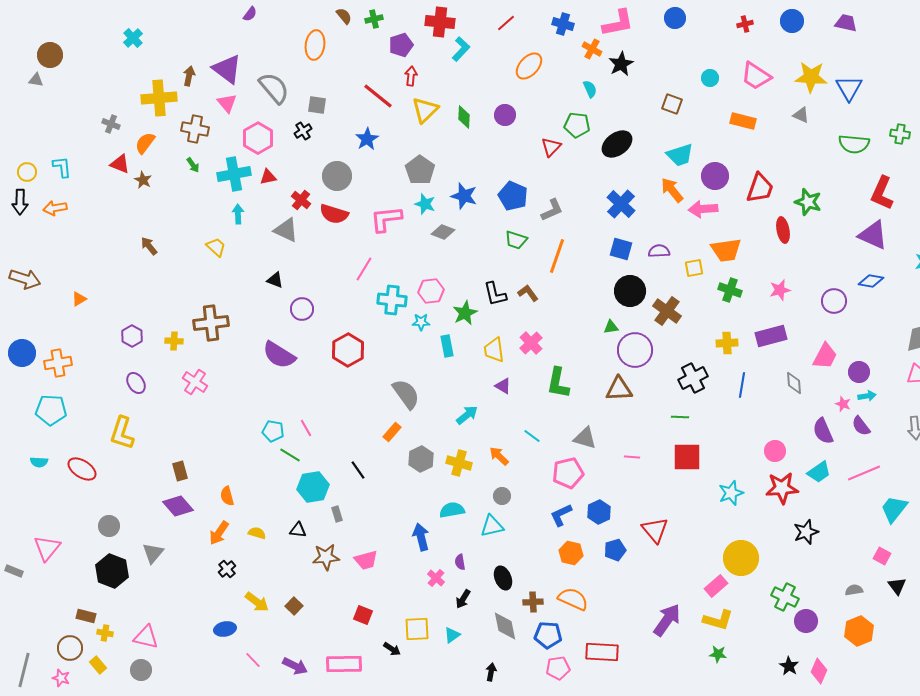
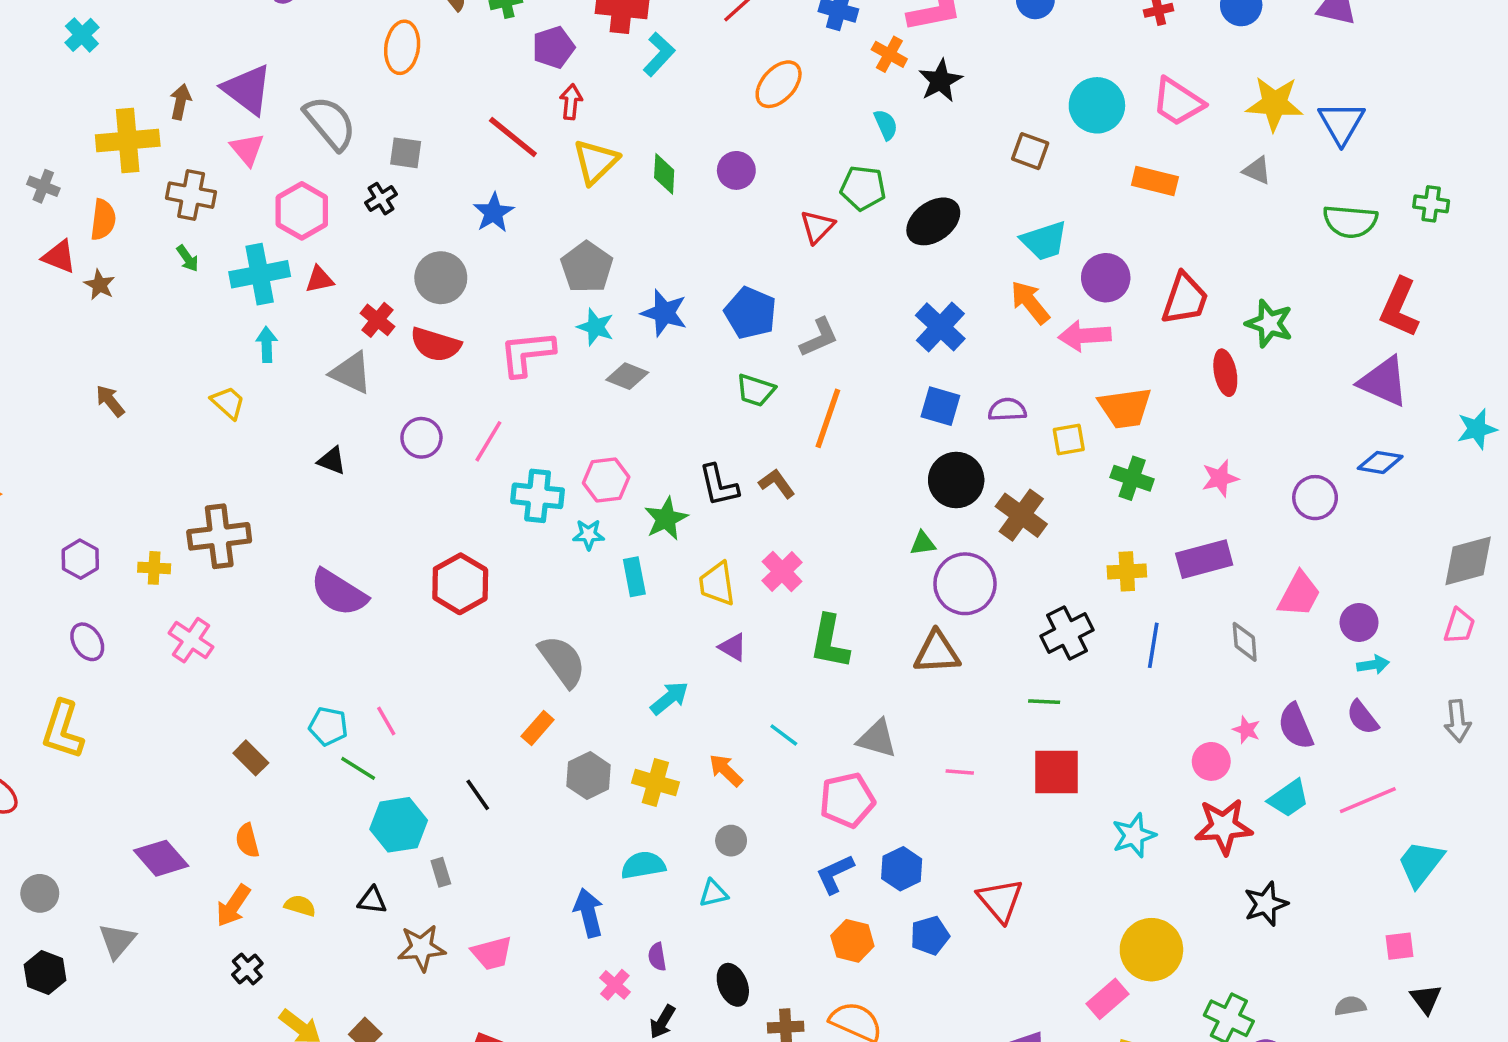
cyan circle: (710, 78) -> (1097, 105), size x1.8
orange semicircle: (145, 143) -> (103, 220), turned 150
purple circle: (302, 309) -> (421, 438), moved
pink star: (843, 404) -> (1246, 730), moved
brown rectangle: (180, 471) -> (251, 758), moved, turned -30
cyan triangle: (492, 526) -> (713, 893), size x0.7
pink square: (882, 556) -> (1399, 946), turned -36
black hexagon: (112, 571) -> (45, 973), size x0.7

